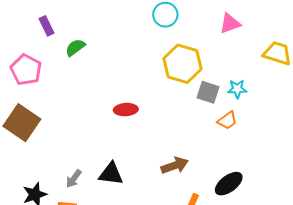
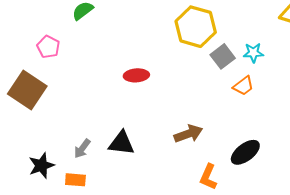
pink pentagon: (26, 70) -> (48, 47), moved, size x0.7
gray square: (208, 92) -> (223, 56), turned 35

